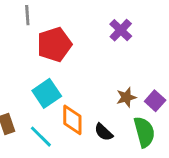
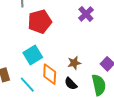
brown star: (126, 97) -> (74, 63), moved

